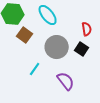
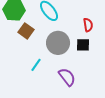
black square: (82, 49) -> (83, 45), turned -32

